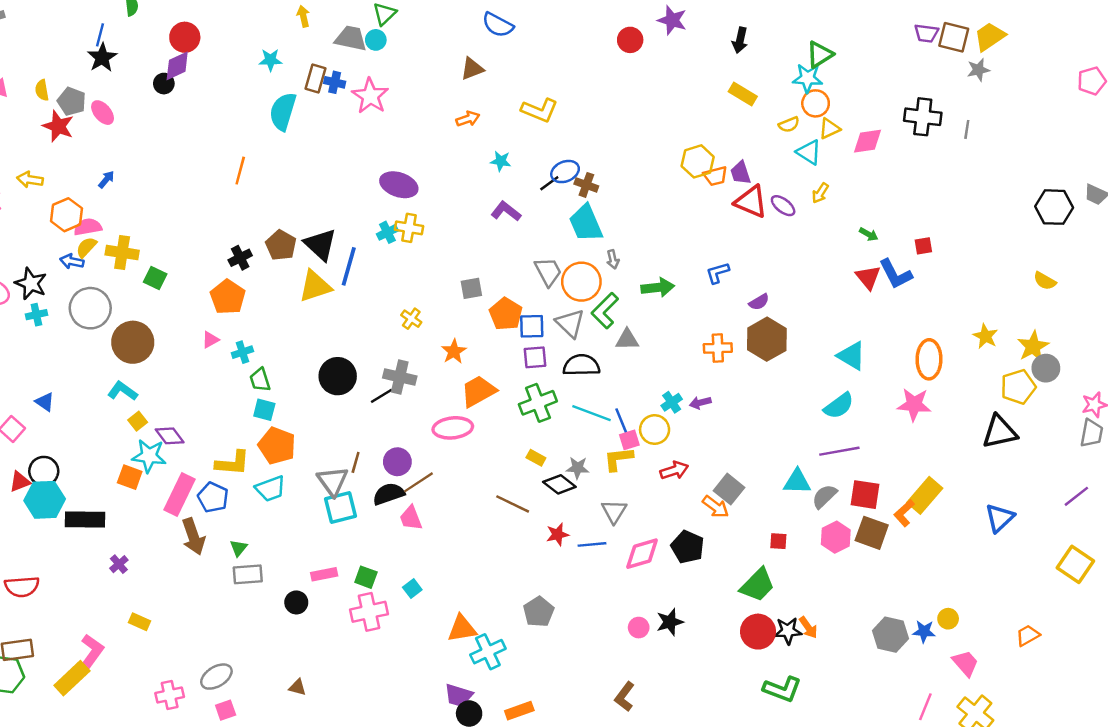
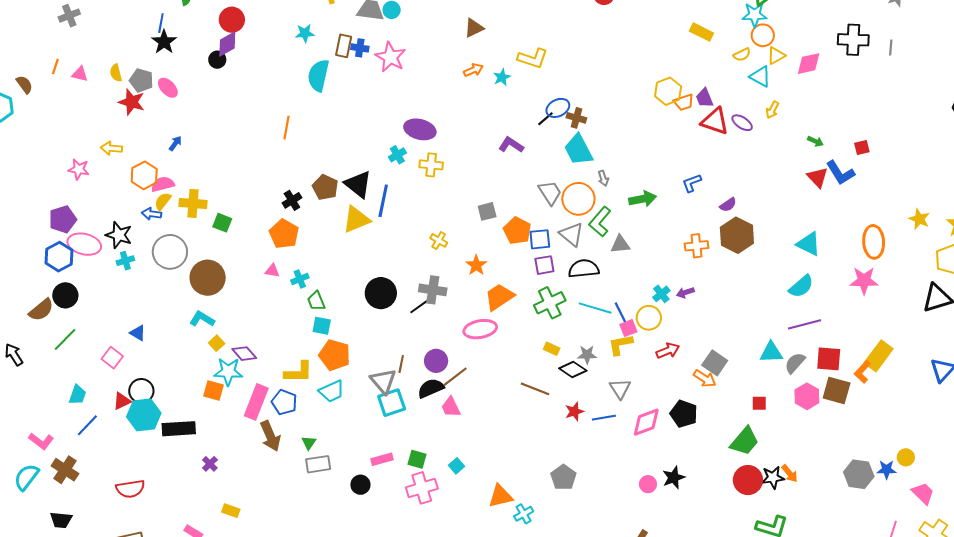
cyan star: (501, 161) -> (502, 77), moved, turned -30
cyan cross: (387, 232) -> (397, 155), moved
pink triangle: (210, 340) -> (272, 271), turned 42
cyan cross: (488, 652) -> (524, 514), size x0.7

